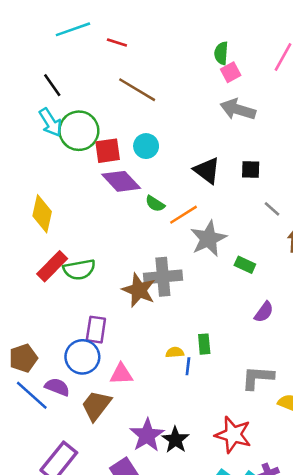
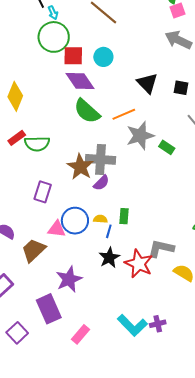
cyan arrow: (50, 122) -> (53, 13), moved, size x0.6
green semicircle: (155, 204) -> (87, 111), moved, size x1.8
green rectangle: (245, 265) -> (167, 147), moved
red rectangle: (52, 266) -> (17, 138), size x0.7
purple semicircle: (264, 312) -> (101, 183), moved
blue circle: (82, 357) -> (75, 221), moved
red star: (233, 435) -> (139, 264), moved
black star: (175, 440) -> (109, 258), moved

